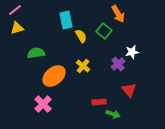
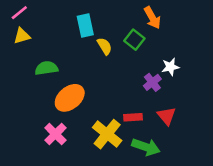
yellow cross: (83, 66) -> (107, 134), moved, size x1.6
red rectangle: (99, 102) -> (133, 117), moved
green arrow: (113, 114) -> (146, 147), size x1.5

